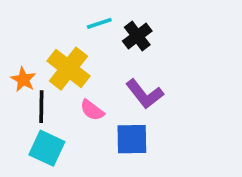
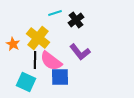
black line: (41, 107) -> (35, 60), moved
pink semicircle: (92, 110) -> (51, 61), size x1.6
blue square: (132, 139) -> (60, 77), moved

